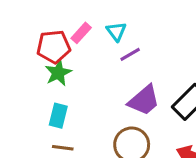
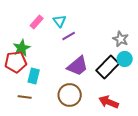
red pentagon: (54, 47) -> (16, 62), moved
cyan rectangle: (58, 116) -> (34, 76), moved

